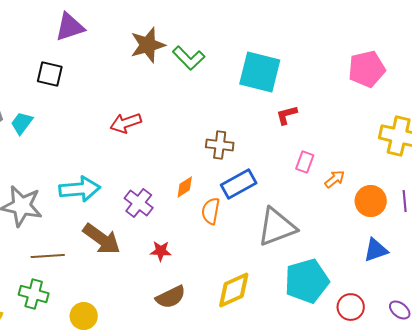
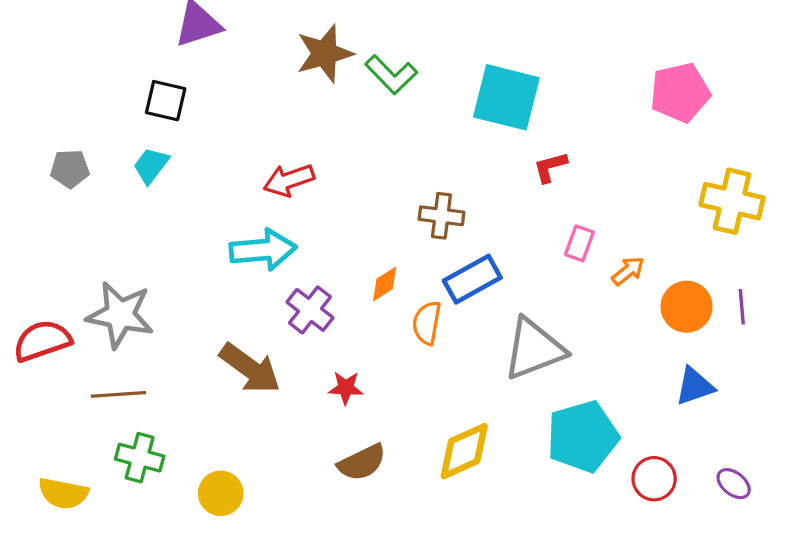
cyan trapezoid: (22, 123) -> (151, 165), moved
cyan arrow: (80, 189) -> (263, 250), moved
brown line: (48, 256) -> (118, 394), moved

